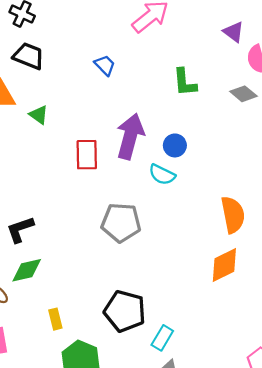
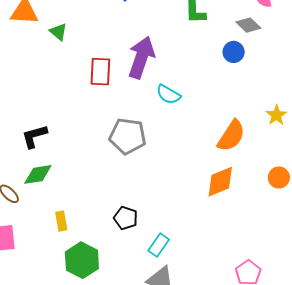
blue circle: (175, 145) -> (234, 52), moved
orange semicircle: (233, 215) -> (231, 136), turned 40
black pentagon: (125, 311) -> (126, 218), size x0.6

